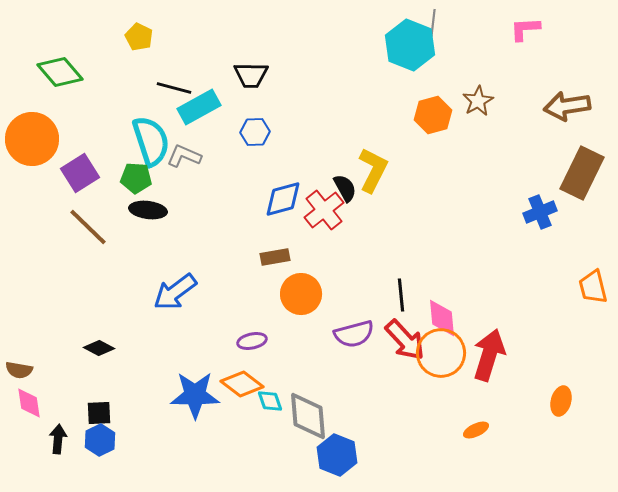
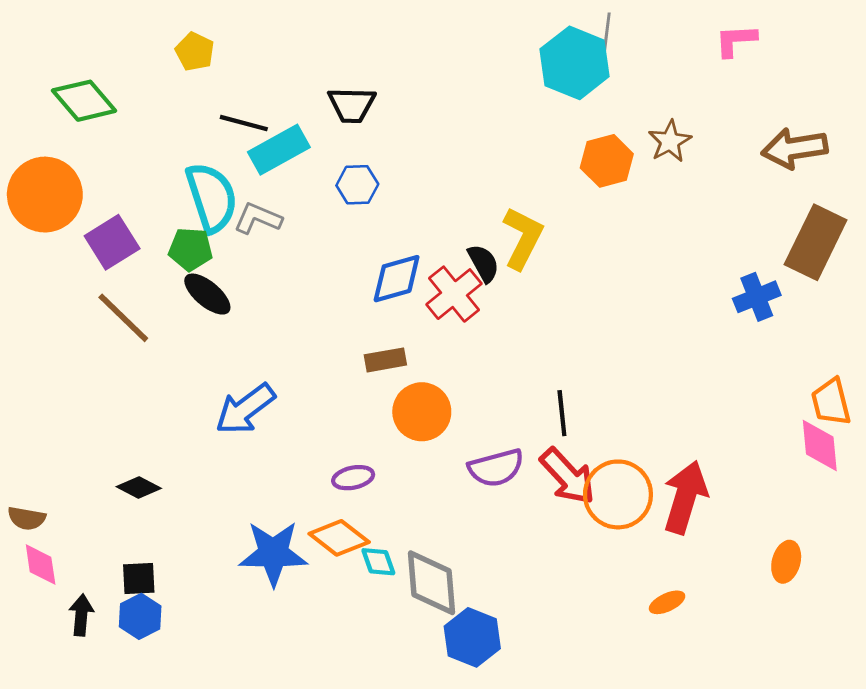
black ellipse: (148, 210) -> (207, 294), turned 33
pink diamond: (442, 318) -> (820, 445), moved

